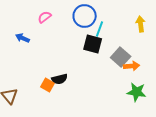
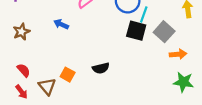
gray square: (121, 57) -> (164, 32), moved
orange square: (48, 85) -> (68, 75), moved

